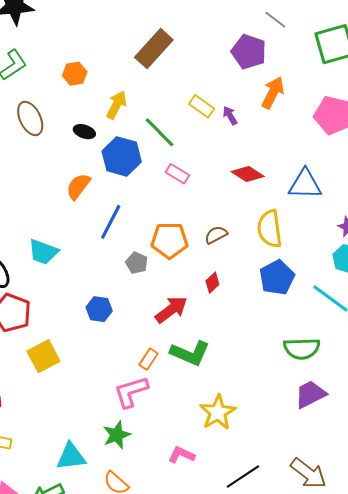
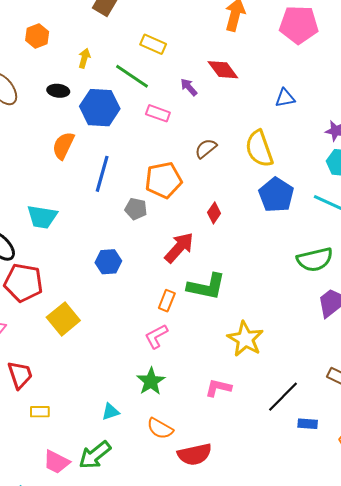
yellow arrow: (116, 105) -> (84, 58), size x0.7
yellow rectangle: (202, 106) -> (153, 44), moved
purple arrow: (230, 115) -> (189, 87), moved
red diamond: (248, 174) -> (223, 70), moved, turned 32
blue triangle: (305, 184) -> (285, 98), size x0.6
brown semicircle: (216, 235) -> (206, 148), moved
pink L-shape: (131, 392) -> (156, 336), size x0.7
cyan triangle: (71, 457) -> (110, 412), size x0.6

